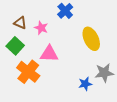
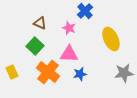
pink star: (41, 28) -> (69, 28), moved
blue star: (85, 84) -> (80, 74), moved

